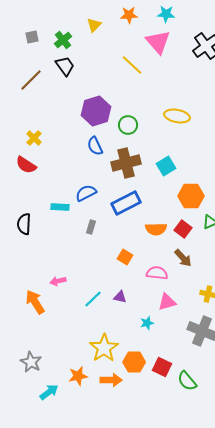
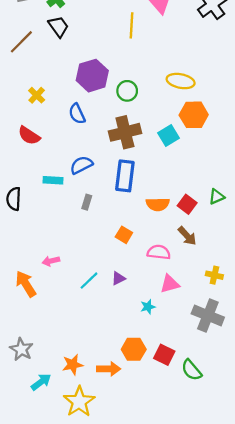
yellow line: (132, 65) -> (132, 25), turned 50
yellow cross: (34, 138) -> (37, 95), moved
blue semicircle: (95, 146) -> (77, 114), moved
red semicircle: (26, 165) -> (29, 136), moved
orange hexagon: (191, 196) -> (194, 115), moved
blue rectangle: (126, 203) -> (125, 176), turned -56
purple triangle: (120, 297) -> (118, 278), turned -40
yellow star: (104, 348) -> (79, 402), moved

